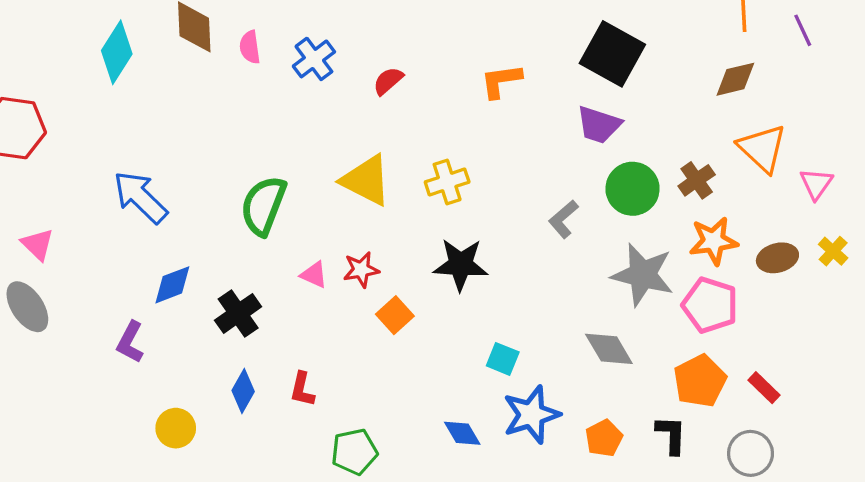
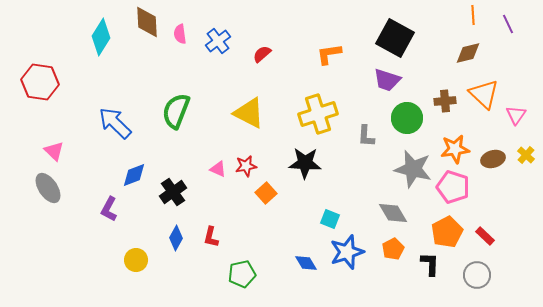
brown cross: (697, 180) -> (445, 101), moved, turned 30
yellow cross: (447, 182) -> (318, 114), moved, size x1.5
green semicircle: (263, 206) -> (176, 111), moved
gray L-shape: (563, 219) -> (366, 136), turned -45
orange pentagon: (604, 438) -> (393, 249), moved

